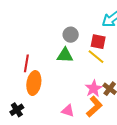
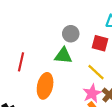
yellow line: (96, 57) -> (96, 72), moved
orange ellipse: (34, 83) -> (45, 86), moved

